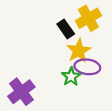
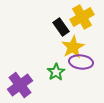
green star: (71, 77) -> (56, 72), moved

